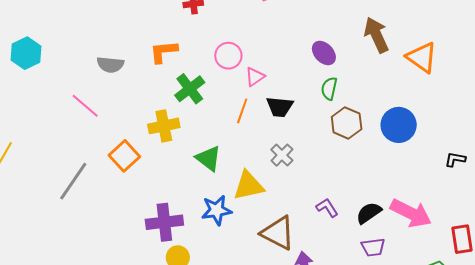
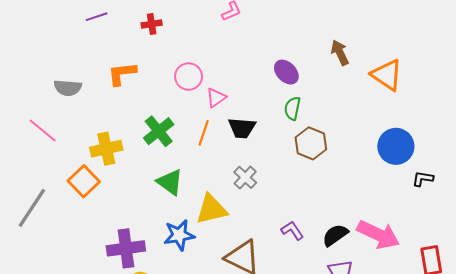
brown arrow: (376, 35) -> (340, 53), size x0.7
green cross: (190, 89) -> (159, 131), moved
blue circle: (399, 125) -> (396, 146), moved
yellow cross: (164, 126) -> (106, 149), moved

